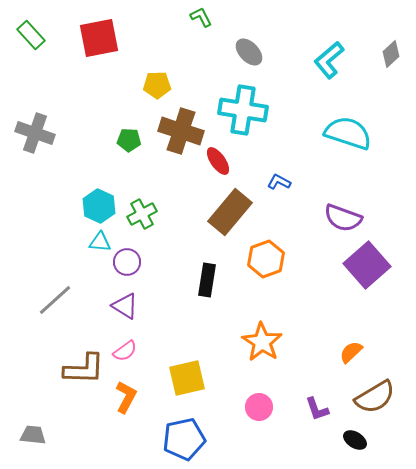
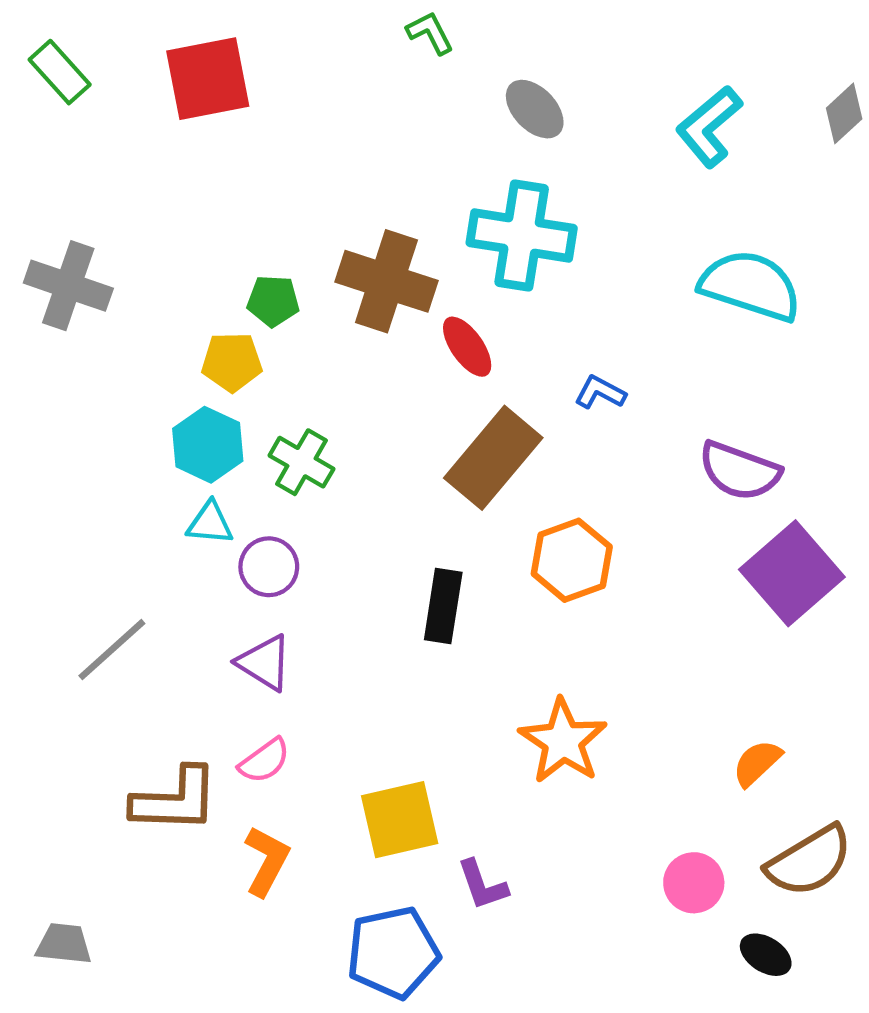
yellow pentagon: (157, 85) -> (232, 362), moved
green cross: (142, 214) -> (301, 462), turned -32
pink circle: (259, 407) -> (694, 883), moved
purple L-shape: (317, 409) -> (482, 885), moved

